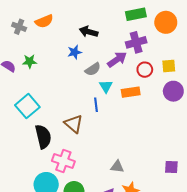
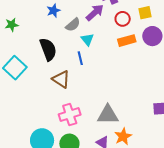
orange rectangle: (131, 92) -> (127, 41), moved
black semicircle: (43, 137) -> (48, 49), moved
pink cross: (63, 161) -> (70, 115), moved, turned -30
gray triangle: (117, 167) -> (108, 115), size x1.6

